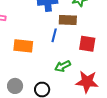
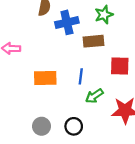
blue line: (54, 35) -> (81, 76), moved

